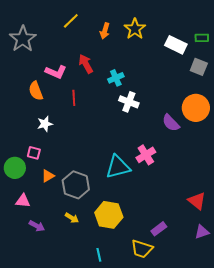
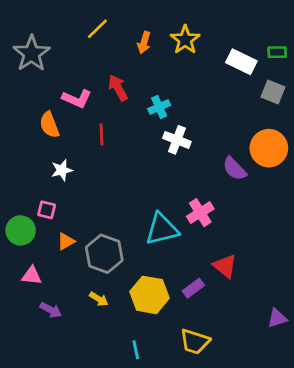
red triangle: (197, 201) -> (225, 266), moved
purple rectangle: (159, 229) -> (193, 288), moved

